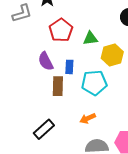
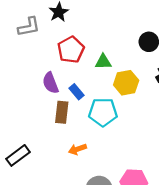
blue rectangle: (69, 67) -> (77, 92), turned -48
orange arrow: (88, 118) -> (77, 149), moved
black rectangle: (44, 129) -> (18, 155), moved

